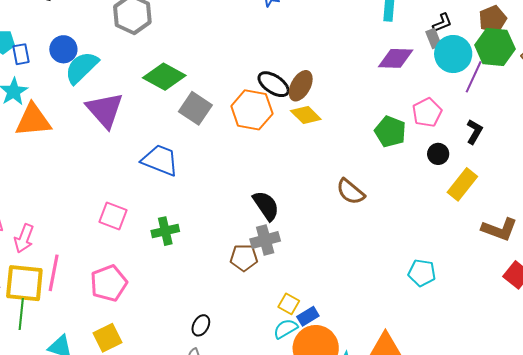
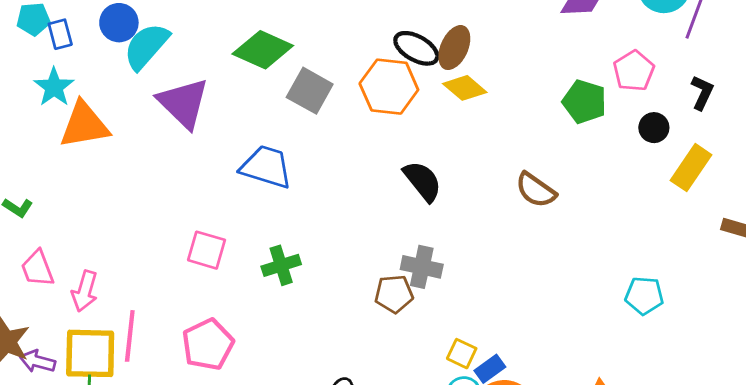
black semicircle: (266, 206) -> (422, 181), moved
gray cross: (265, 240) -> (422, 267), turned 32

